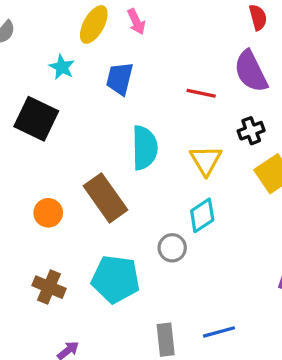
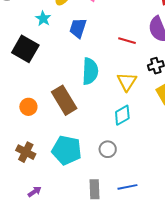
gray circle: (172, 248) -> (108, 149), moved

